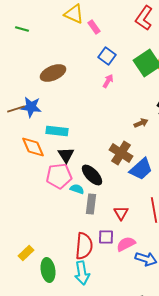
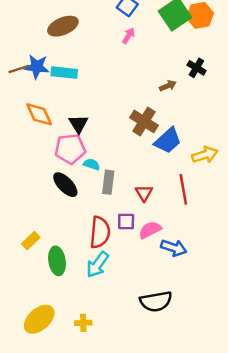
cyan rectangle: (57, 131) -> (64, 73), moved
black ellipse: (92, 175) -> (65, 185), moved
cyan arrow: (82, 273) -> (98, 264), turned 45

